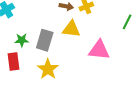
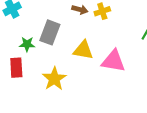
yellow triangle: (71, 29) -> (83, 50), moved
gray rectangle: (45, 40) -> (50, 32), moved

